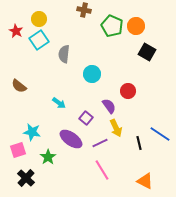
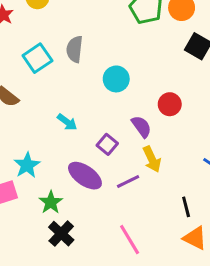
cyan square: (39, 40) -> (37, 58), moved
cyan star: (32, 132) -> (27, 165), turned 30
black line: (139, 143) -> (186, 207), moved
pink line: (102, 170) -> (130, 240), moved
black cross: (26, 178) -> (61, 234), moved

